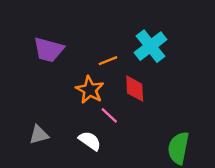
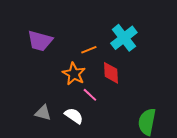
gray triangle: (39, 135) -> (43, 113), moved, turned 30

